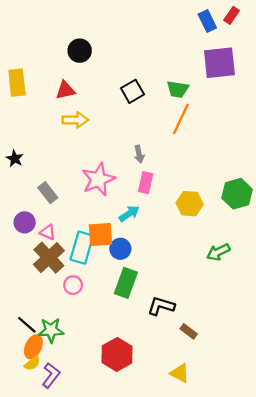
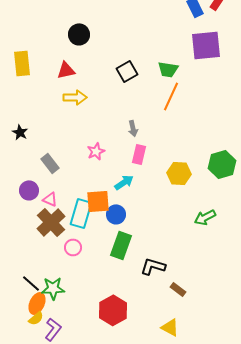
pink star: (98, 179) -> (96, 151), size x0.6

